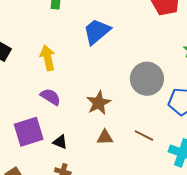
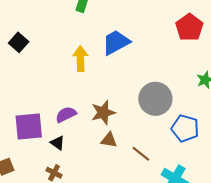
yellow arrow: (48, 58) -> (80, 58), moved
purple semicircle: (50, 97) -> (66, 114), moved, turned -70
brown triangle: (105, 137) -> (109, 140), moved

